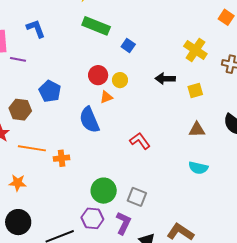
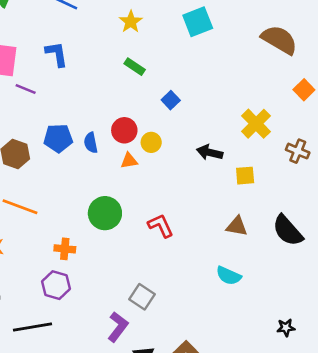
green rectangle: (96, 26) -> (135, 67), size x0.6
blue pentagon: (50, 91) -> (58, 138), turned 30
blue semicircle: (89, 120) -> (91, 143), moved, size x0.6
orange cross: (62, 158) -> (65, 249), moved
green circle: (104, 191) -> (105, 213), moved
purple hexagon: (92, 218) -> (56, 285), moved

